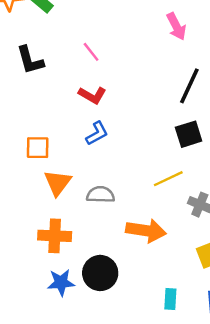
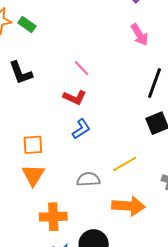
pink line: (91, 52) -> (82, 68), moved
yellow line: (168, 179) -> (125, 164), moved
orange triangle: (58, 183) -> (33, 175), moved

